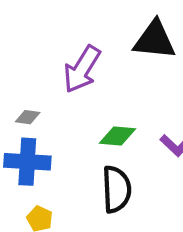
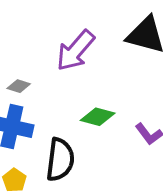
black semicircle: (117, 189) -> (60, 160), moved

